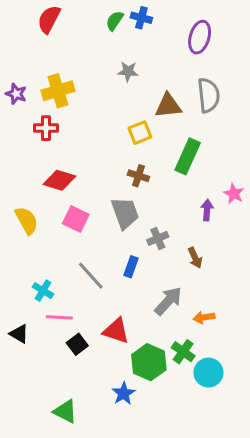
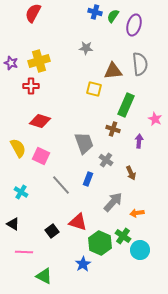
green semicircle: (115, 21) -> (113, 16), moved
yellow square: (140, 133) -> (94, 89), turned 35
brown cross: (138, 176) -> (113, 129), moved
pink star: (234, 194) -> (155, 119), moved
pink square: (76, 219) -> (41, 156), moved
gray cross: (158, 238) -> (106, 160), turned -32
cyan cross: (43, 291) -> (21, 192), moved
pink line: (59, 317) -> (24, 252), moved

